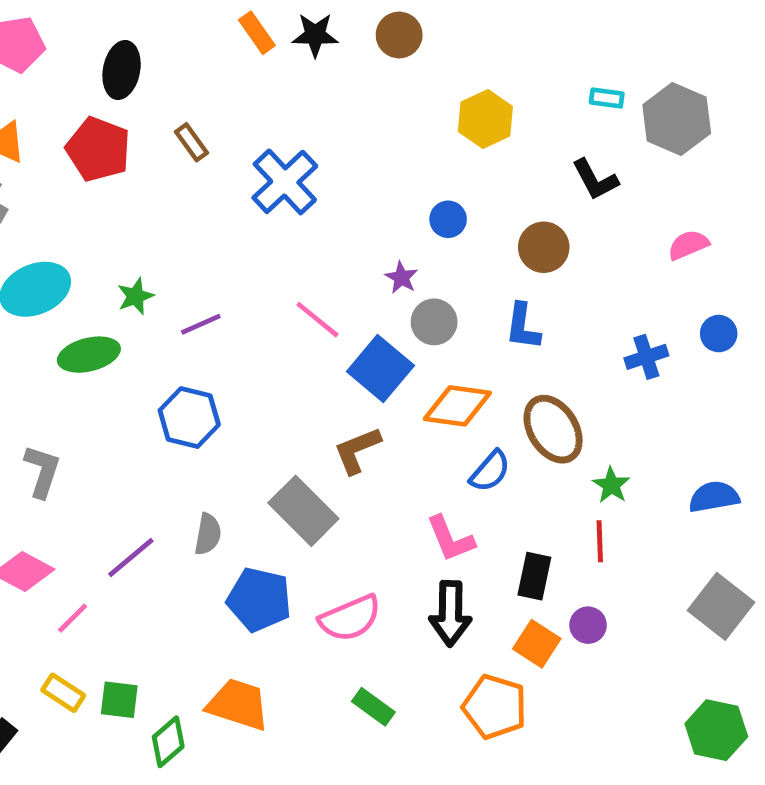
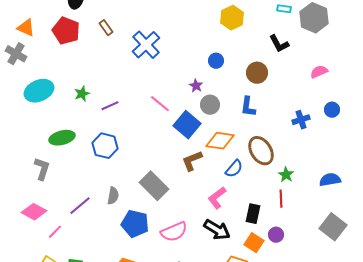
green ellipse: (89, 355) -> (62, 138), moved
brown L-shape: (357, 450) -> (192, 161), moved
pink L-shape: (450, 539) -> (217, 198), turned 75
black arrow: (450, 613) -> (217, 230), turned -60

